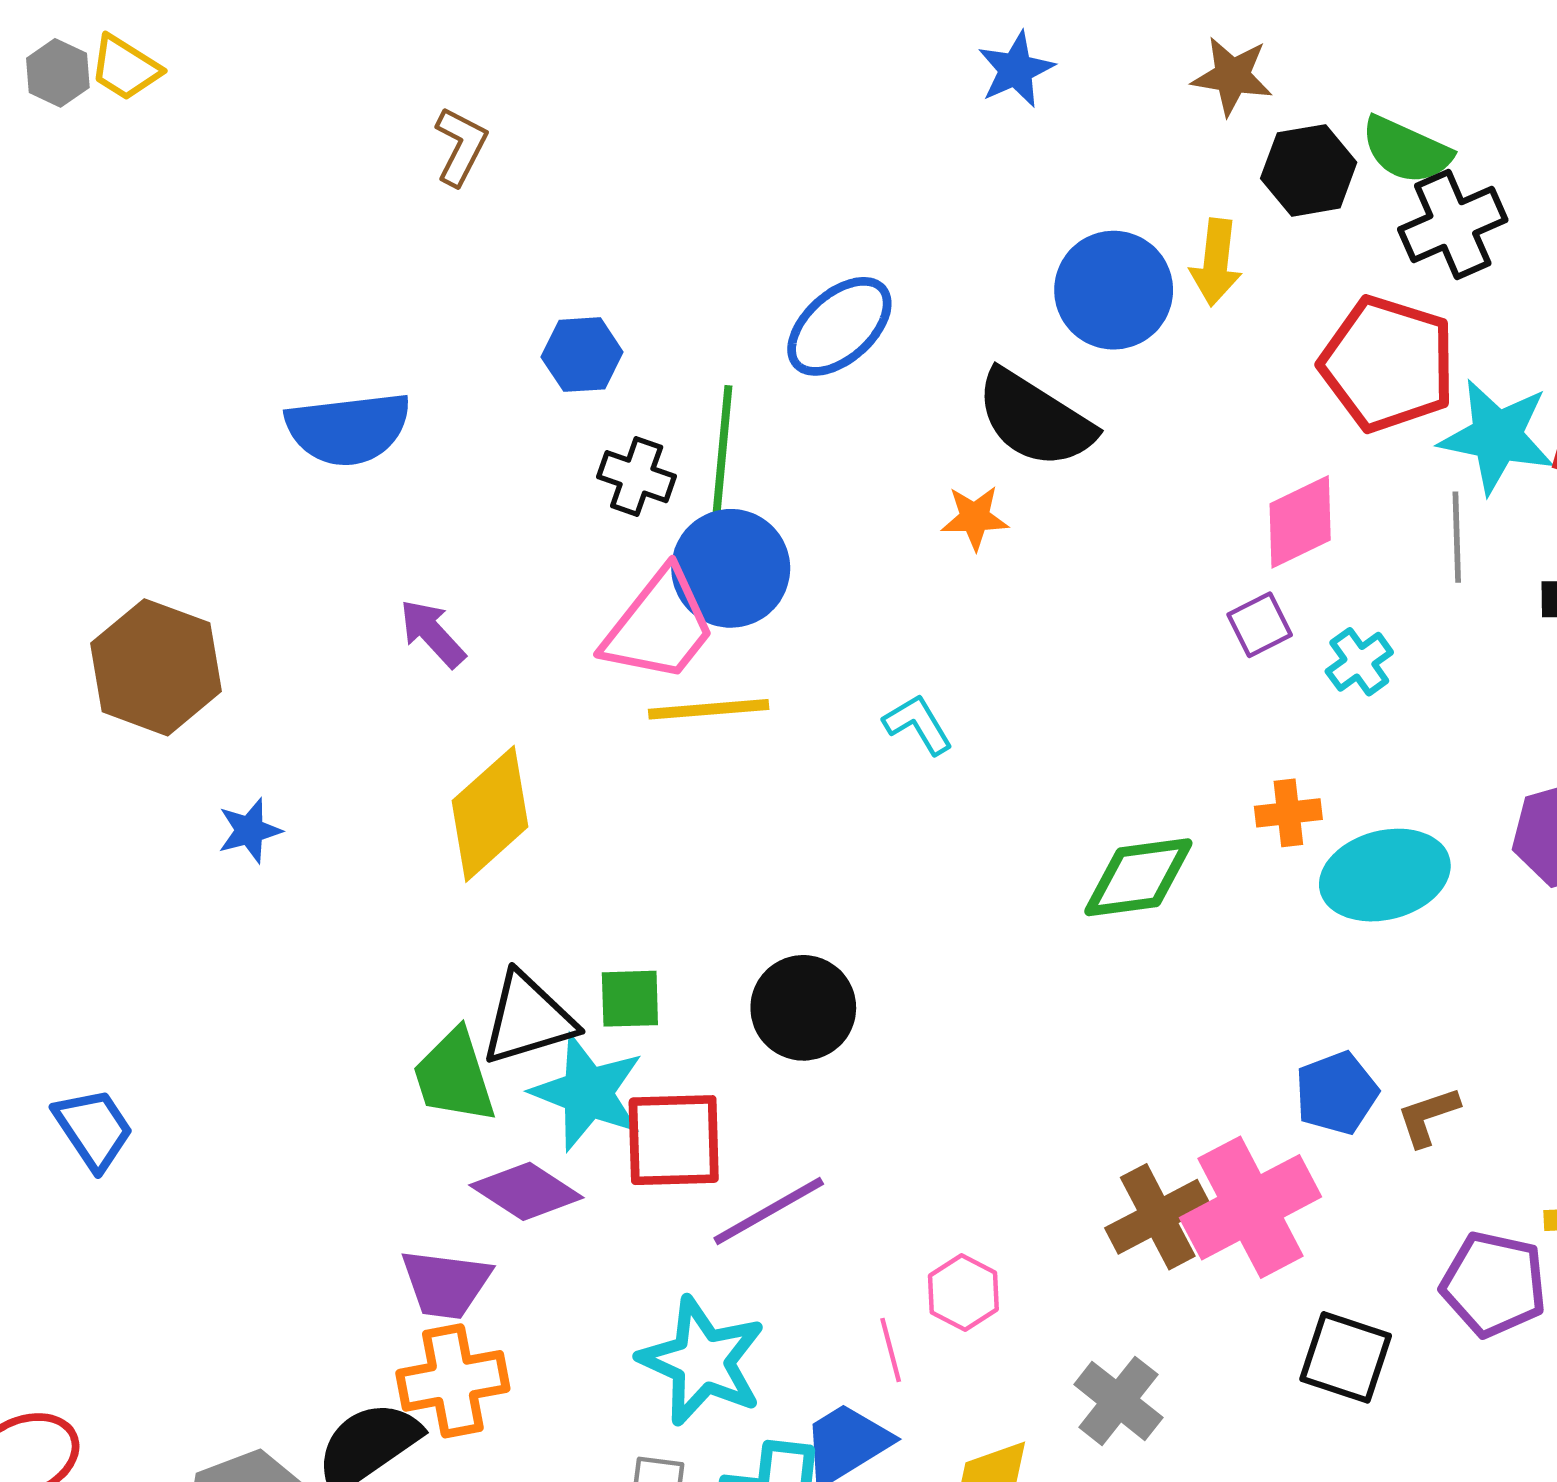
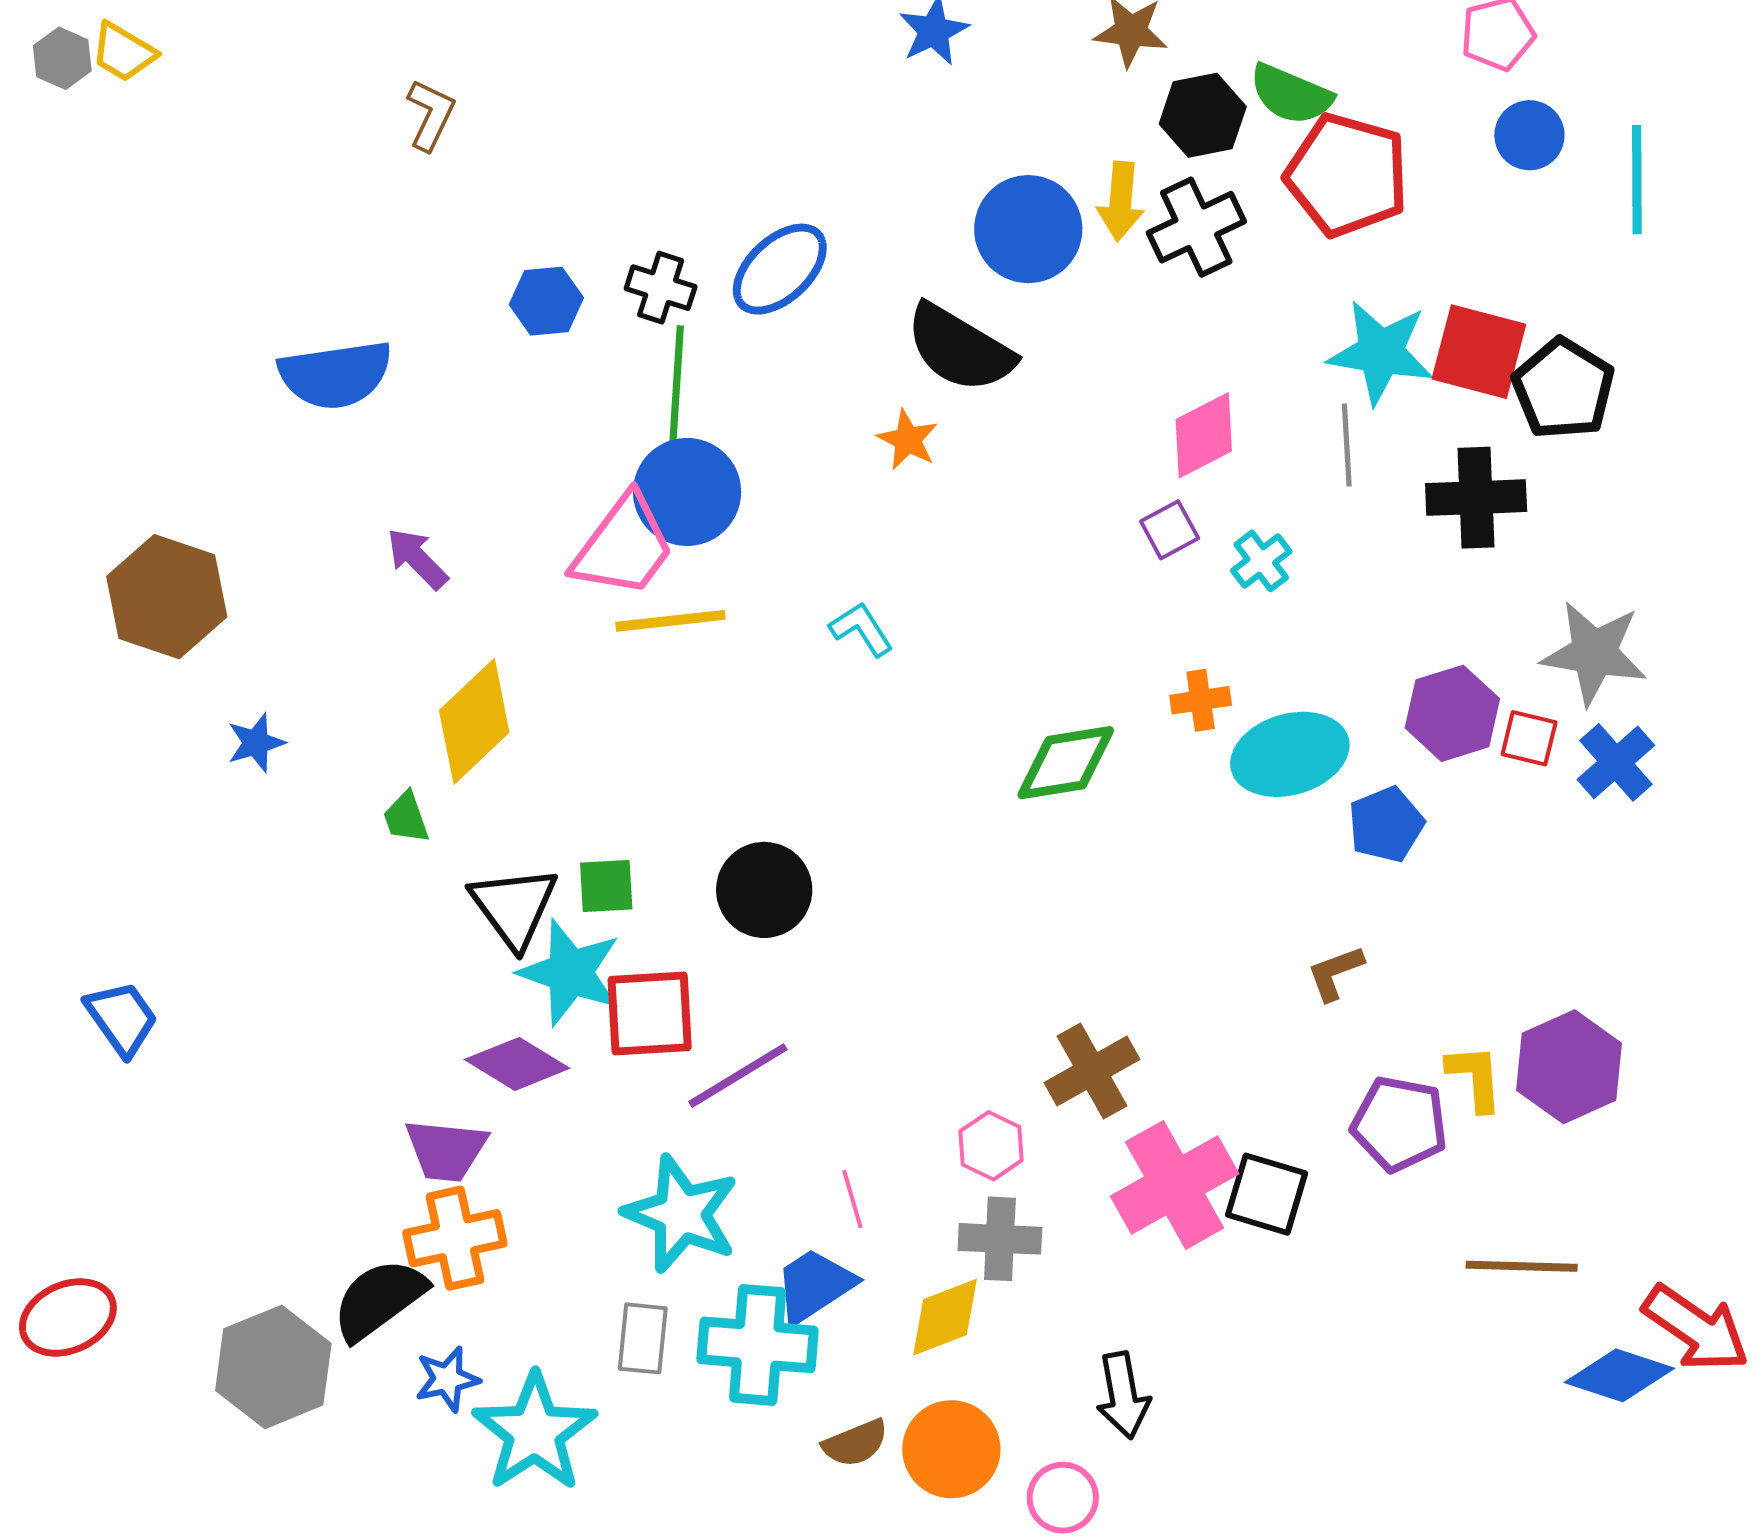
black cross: (1453, 225) -> (1196, 227), moved
red pentagon: (1388, 364) -> (1347, 175), moved
black cross: (637, 477) -> (661, 288), moved
orange star: (975, 518) -> (908, 440), turned 30
black triangle: (528, 1019) -> (514, 907), turned -48
green trapezoid: (454, 1076) -> (406, 818), moved, size x0.6
blue pentagon: (1336, 1093) -> (1386, 825), moved
pink cross: (1251, 1207) -> (1175, 1185), moved
pink hexagon: (963, 1292) -> (991, 1146), moved
gray cross: (1118, 1401) -> (1000, 1239), moved, turned -34

